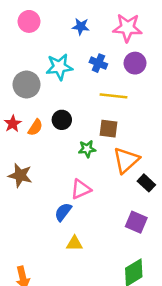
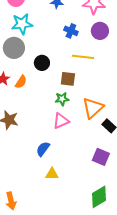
cyan star: (59, 67) -> (22, 24), moved
black circle: (62, 120) -> (42, 63), moved
brown square: (109, 129) -> (68, 79), moved
pink triangle: (81, 189) -> (61, 121), moved

